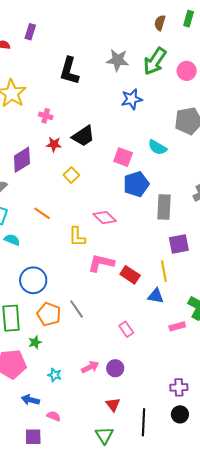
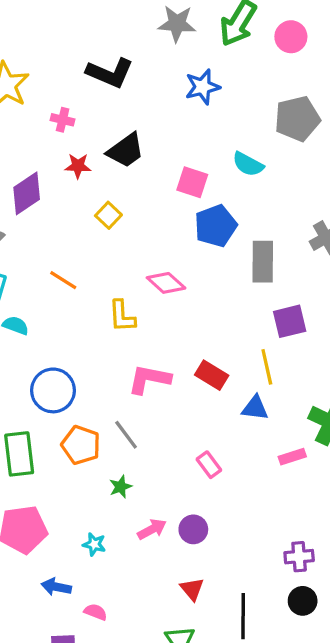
black L-shape: (69, 71) -> (110, 73), moved, turned -80
pink L-shape: (101, 263) -> (149, 379), moved
green star: (35, 342) -> (121, 487), moved

